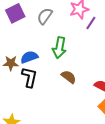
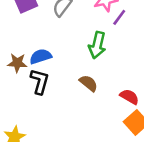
green arrow: (59, 48) -> (97, 45), moved

